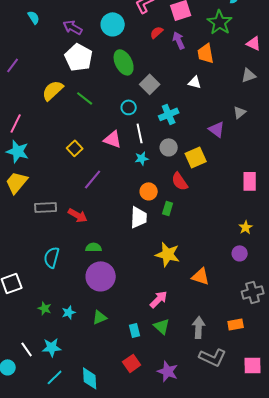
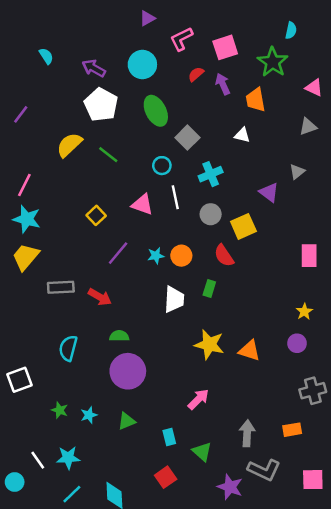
cyan star: (142, 158) -> (156, 256), moved
orange circle: (149, 191) -> (181, 256), moved
orange triangle: (201, 276) -> (250, 351), moved
green triangle: (162, 326) -> (202, 452), moved
purple star: (168, 371) -> (230, 487), moved

